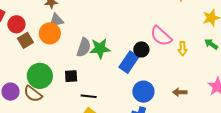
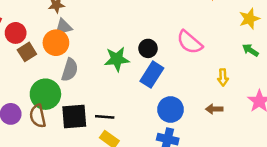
gray semicircle: (84, 47) -> (70, 70), moved
black circle: (141, 49) -> (148, 48), moved
yellow arrow: (183, 49) -> (223, 77), moved
black square: (71, 76) -> (74, 117), moved, size x1.6
brown semicircle: (33, 94) -> (38, 116), turned 42

